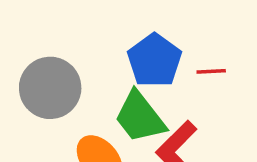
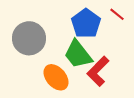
red line: (211, 71) -> (117, 14), moved, turned 42

